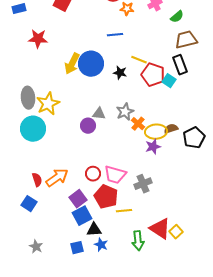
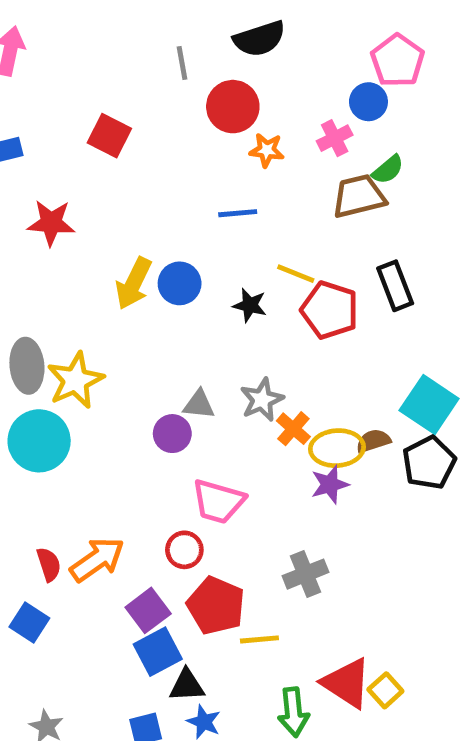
brown trapezoid: (186, 40) -> (359, 196), moved
blue circle: (91, 64) -> (180, 283), size x0.7
cyan square: (169, 81) -> (429, 405), moved, size x1.6
pink trapezoid: (115, 175) -> (218, 501), moved

